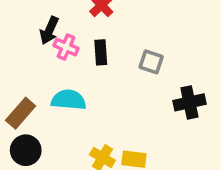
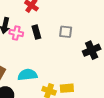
cyan semicircle: (69, 100) -> (27, 75), moved

